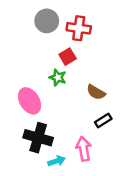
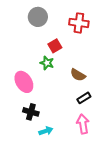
red cross: (79, 28) -> (79, 23), moved
black cross: (38, 138) -> (31, 112), size x0.7
pink arrow: (84, 149) -> (83, 124), moved

